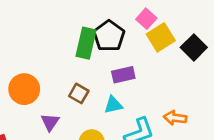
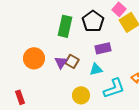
green rectangle: (86, 43) -> (65, 26), moved
purple triangle: (50, 122) -> (61, 62), moved

